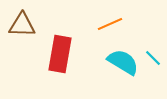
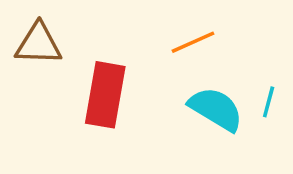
cyan line: (153, 58) -> (269, 102), turned 60

